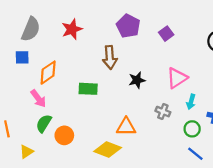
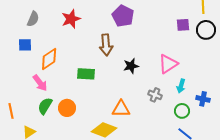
gray semicircle: (31, 29) -> (33, 19), size x0.7
purple square: (166, 34) -> (183, 25), moved, turned 32
orange circle: (64, 135) -> (67, 108), moved

